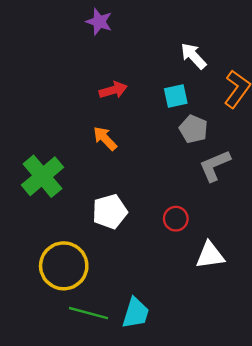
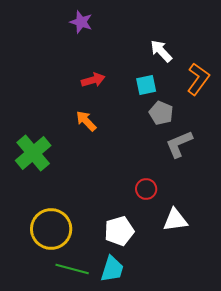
white pentagon: (110, 212) -> (119, 231), moved

